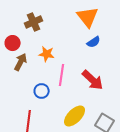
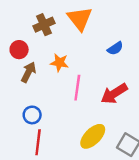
orange triangle: (88, 17) -> (80, 19), moved
red arrow: (93, 80) -> (114, 94), turned 105
blue circle: (42, 91) -> (32, 115), moved

